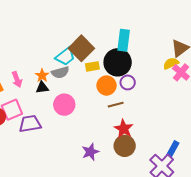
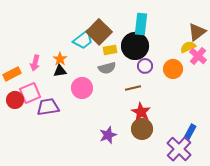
gray semicircle: (60, 72) -> (107, 68), moved
pink arrow: (17, 79) -> (35, 63), turned 35
orange circle: (107, 86) -> (173, 69), moved

